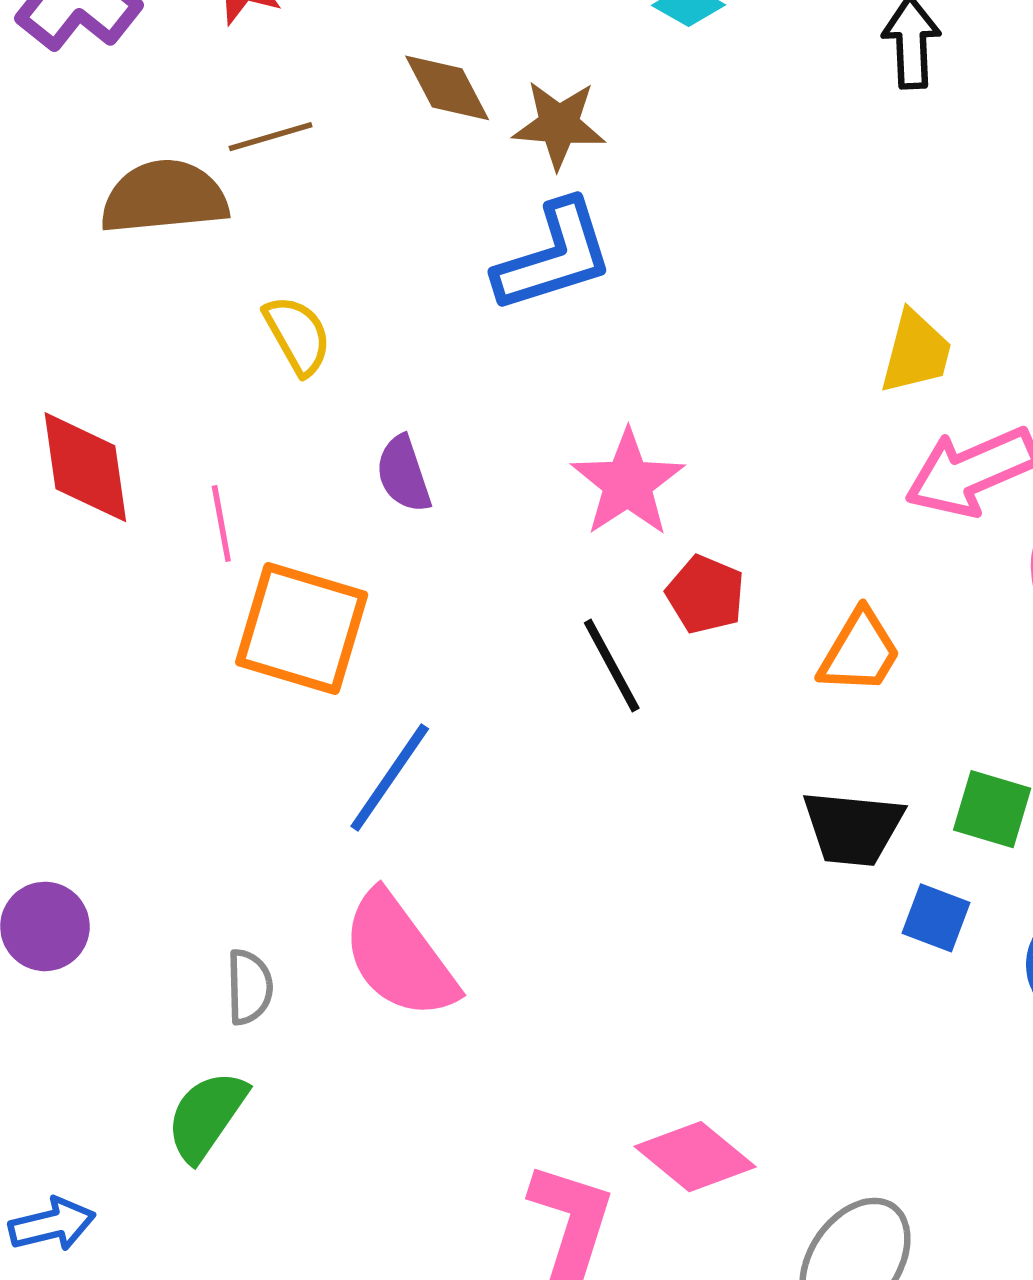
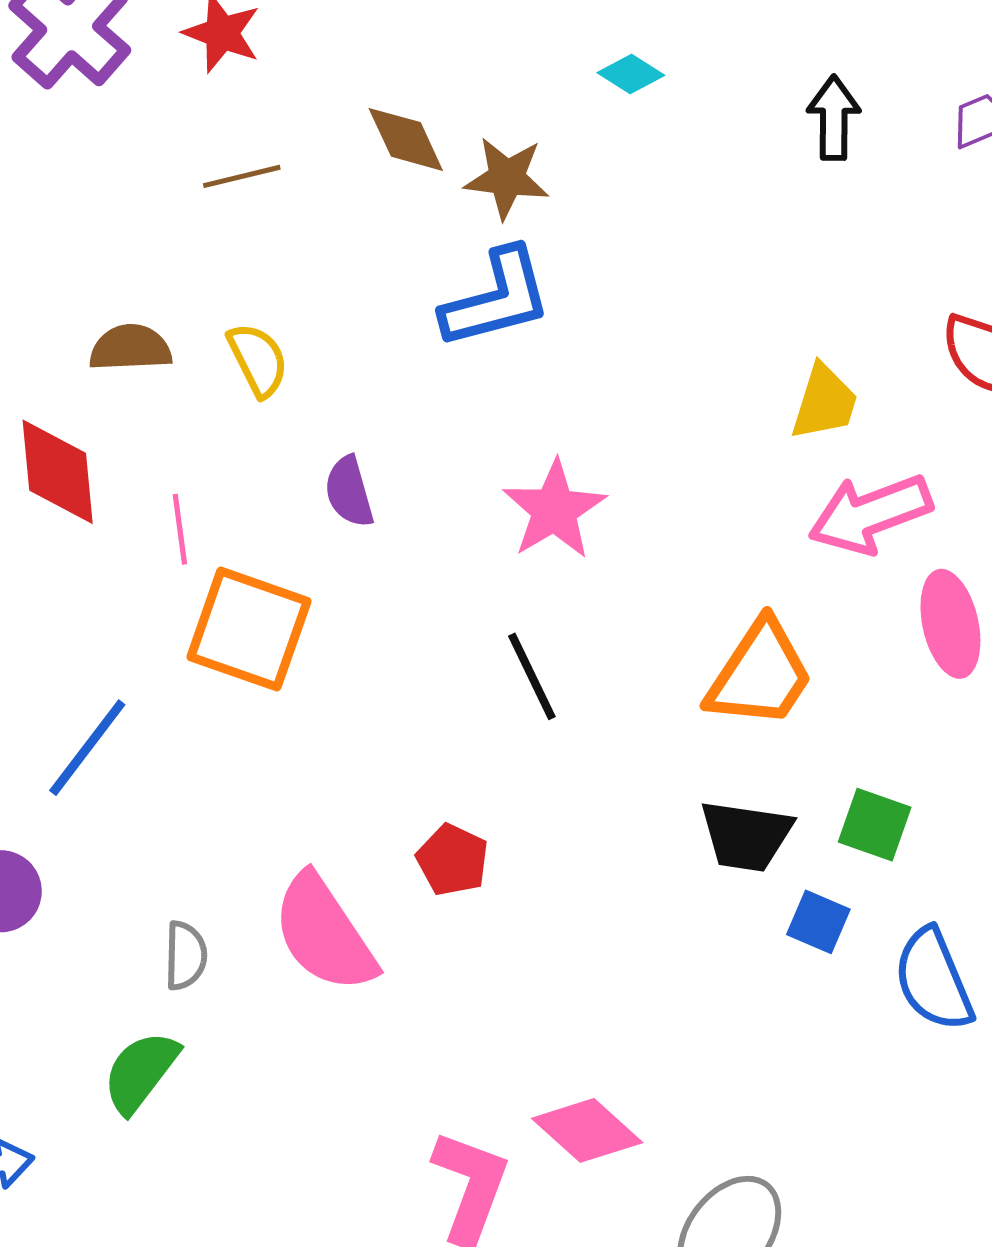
brown semicircle: (164, 197) -> (130, 348), moved, size x0.7
red pentagon: (705, 595) -> (453, 860), moved
orange trapezoid: (860, 652) -> (760, 674), size x1.4
blue line: (390, 778) -> (87, 748), moved

